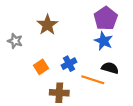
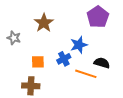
blue star: (104, 41) -> (79, 45), moved, turned 30
orange square: (41, 67) -> (38, 62), turned 32
brown cross: (59, 93) -> (31, 86), moved

